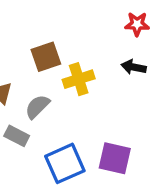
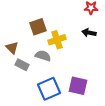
gray semicircle: (37, 107) -> (43, 56), moved, turned 63
gray rectangle: (17, 136) -> (22, 65), moved

